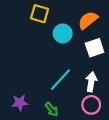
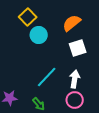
yellow square: (40, 14) -> (28, 17), turned 30
cyan circle: (63, 33) -> (39, 35), moved

